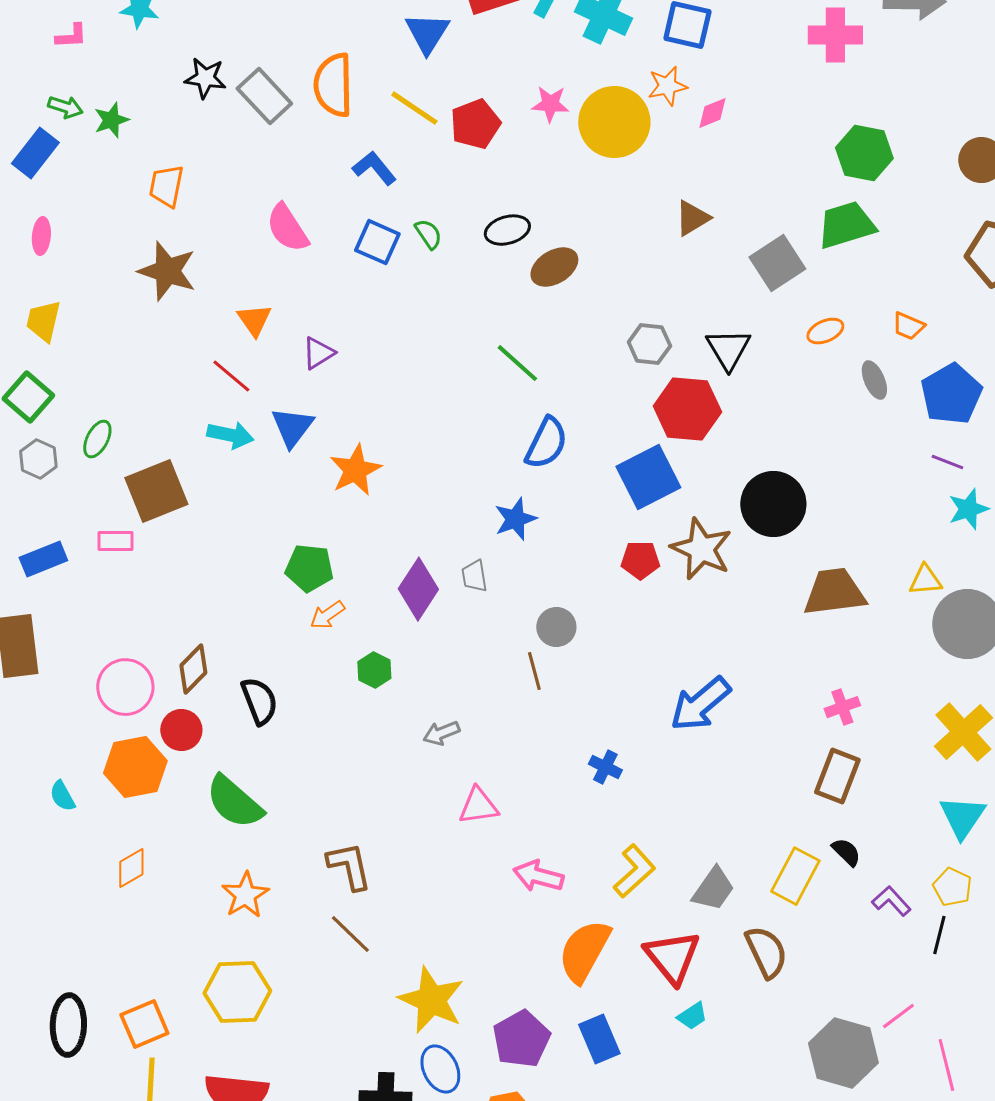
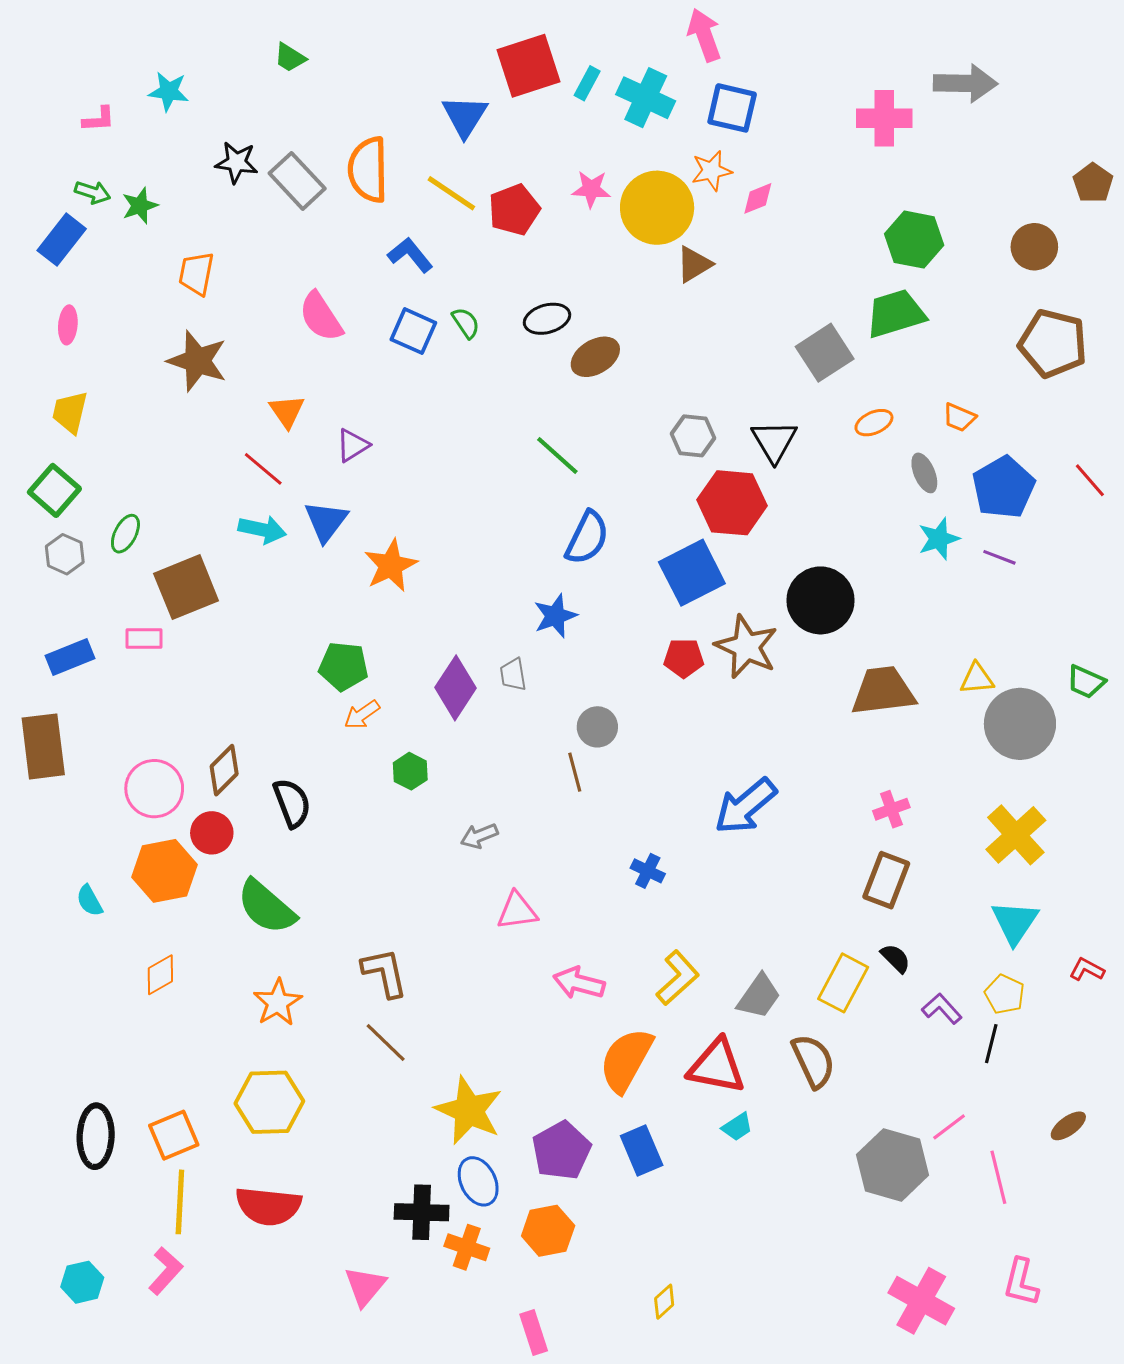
brown triangle: (692, 218) -> (694, 264), moved
cyan star: (968, 509) -> (939, 539), moved
red triangle: (672, 957) -> (717, 1066), turned -40

